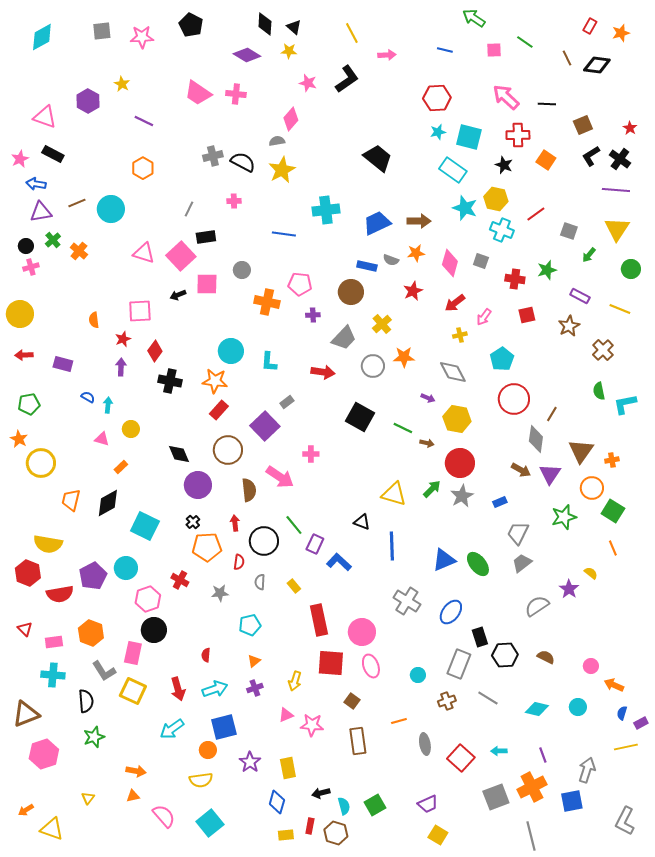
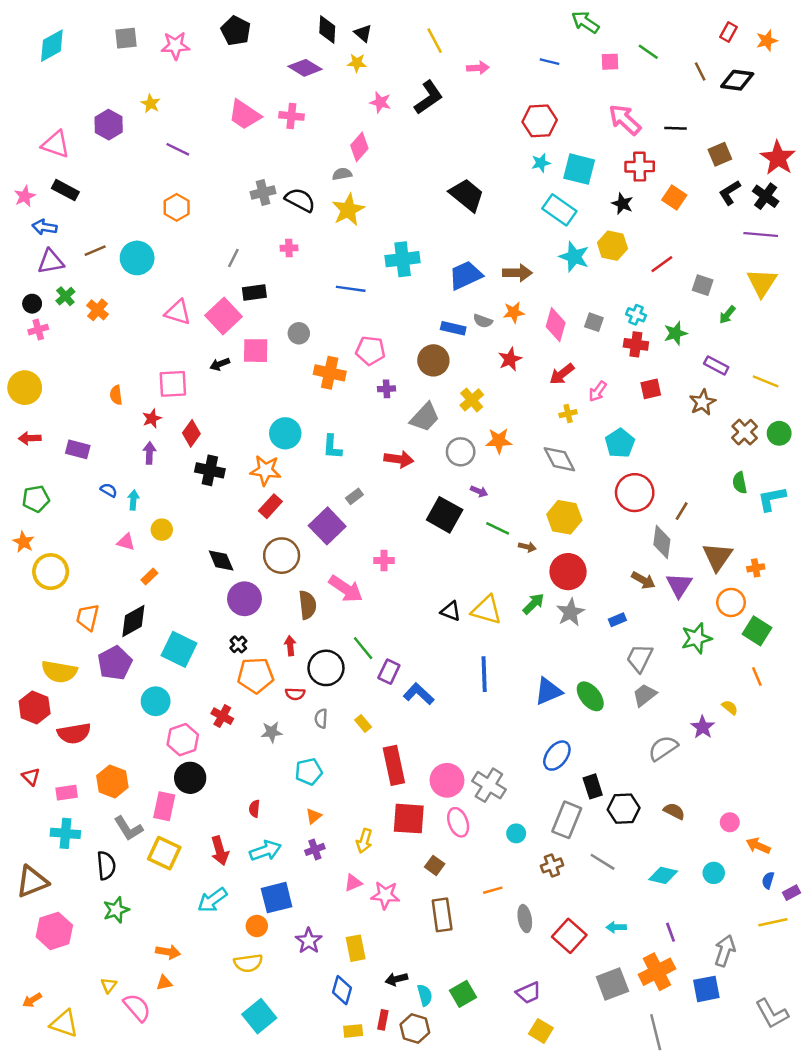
red star: (630, 128) -> (778, 158), size x2.0
cyan cross: (502, 230) -> (636, 315), moved, size x0.7
green circle: (631, 269) -> (779, 433), moved
purple arrow: (428, 398) -> (479, 491), moved
black triangle: (362, 522) -> (451, 611), moved
red semicircle: (239, 562) -> (295, 694), turned 84
purple pentagon: (93, 576) -> (115, 663), moved
gray cross: (407, 601) -> (489, 785), moved
pink semicircle: (164, 816) -> (137, 1007), moved
gray L-shape: (625, 821) -> (772, 1014), turned -56

